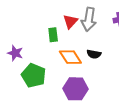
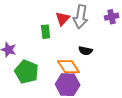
orange diamond: (70, 57) -> (69, 67), moved

